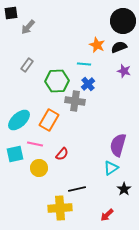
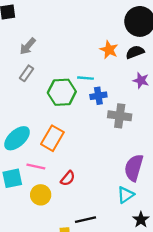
gray arrow: (28, 27) -> (28, 46), moved
cyan line: (84, 64) -> (85, 78), moved
blue cross: (88, 84) -> (98, 96), turned 32
gray cross: (75, 101) -> (120, 116), moved

